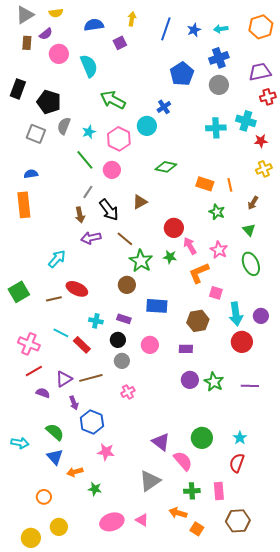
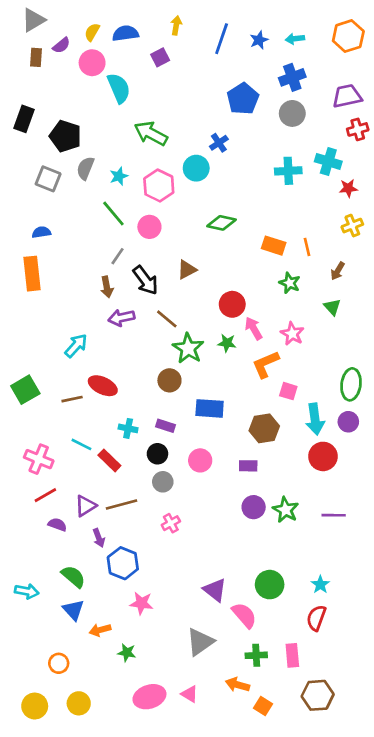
yellow semicircle: (56, 13) -> (92, 32), moved, turned 128
pink circle: (59, 54) -> (92, 63), moved
green ellipse: (251, 264) -> (351, 384), moved, turned 30
yellow circle: (31, 538) -> (35, 706), moved

